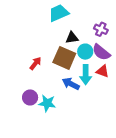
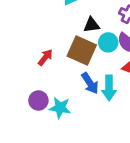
cyan arrow: (86, 75) -> (109, 88), moved
blue arrow: (71, 84) -> (90, 83), turned -150

